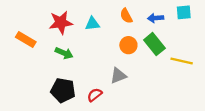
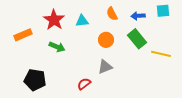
red star: (61, 23) -> (54, 20), turned -30
orange rectangle: (26, 40) -> (23, 35), turned -54
orange circle: (128, 45) -> (106, 40), moved
black pentagon: (63, 90) -> (35, 80), moved

